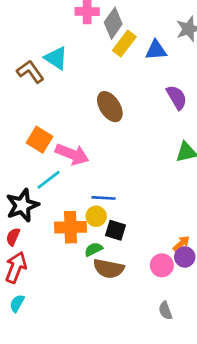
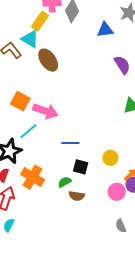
yellow rectangle: (124, 44) -> (40, 21), moved
brown ellipse: (110, 107) -> (48, 60), moved
yellow circle: (96, 216) -> (111, 158), moved
orange cross: (70, 227) -> (33, 177), moved, turned 35
brown semicircle: (109, 269) -> (77, 196), size x0.7

